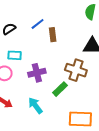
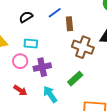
brown cross: (76, 70) -> (83, 47), moved
purple cross: (37, 73) -> (42, 67), moved

